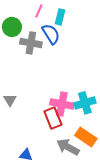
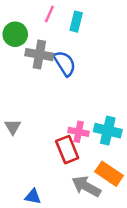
blue semicircle: (51, 34) -> (65, 63), moved
cyan cross: (85, 103) -> (108, 131), turned 30
pink cross: (62, 104) -> (79, 132), size x0.7

